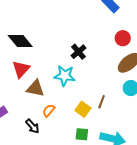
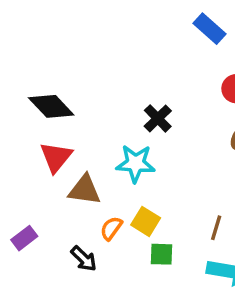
brown line: (102, 102) -> (216, 228), moved
yellow square: (83, 109) -> (146, 221), moved
green square: (82, 134) -> (162, 254), moved

